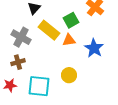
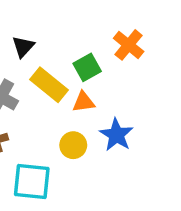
blue star: (94, 48) -> (116, 135), moved
yellow circle: (69, 75) -> (73, 145), moved

